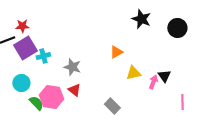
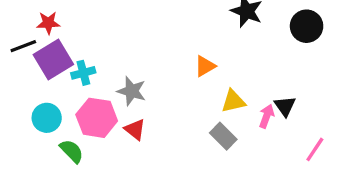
pink hexagon: (51, 97) -> (97, 118), moved
pink line: (182, 102) -> (315, 149), turned 35
gray rectangle: (112, 106) -> (223, 136), moved

